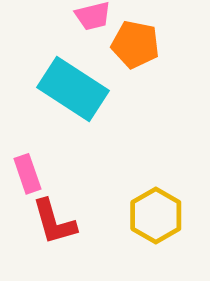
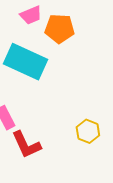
yellow hexagon: (156, 215) -> (88, 131), size x0.7

